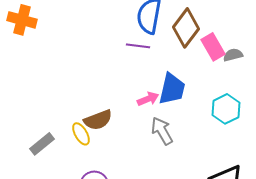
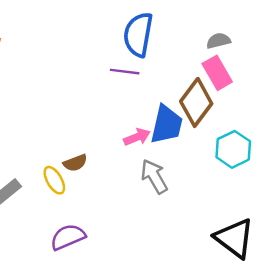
brown diamond: (186, 28) -> (196, 102), moved
gray semicircle: (233, 55) -> (218, 41), moved
brown semicircle: (98, 120) -> (75, 163), size x0.7

